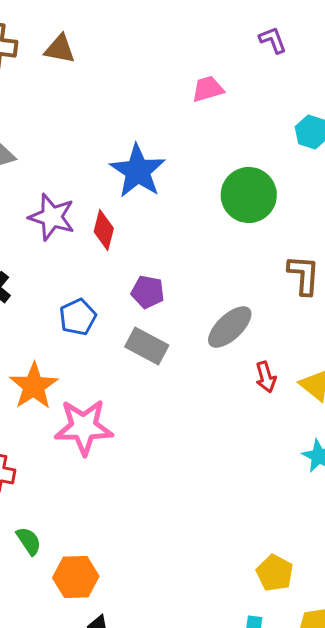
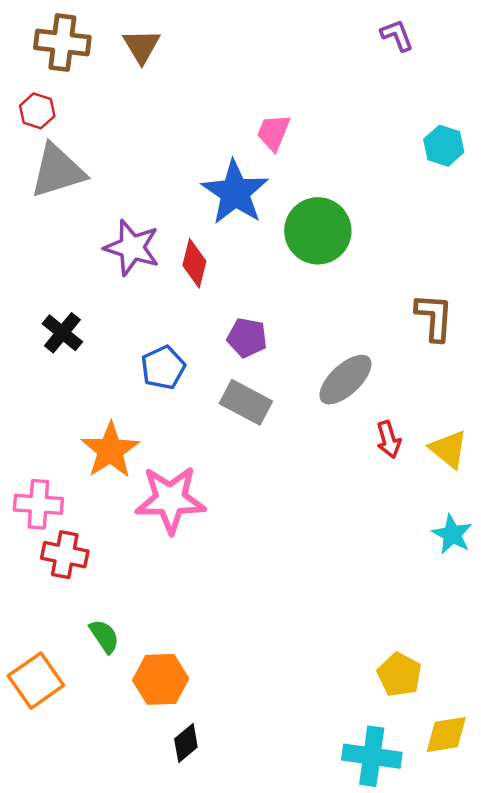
brown triangle: (60, 49) -> (142, 46), turned 48
pink trapezoid: (208, 89) -> (273, 132), moved, turned -52
green circle: (249, 195) -> (318, 231), moved

